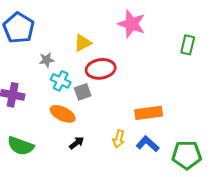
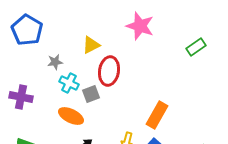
green rectangle: (188, 45) -> (196, 47), turned 42
red ellipse: (101, 69) -> (109, 71), turned -72
orange rectangle: (149, 113) -> (157, 115), turned -52

